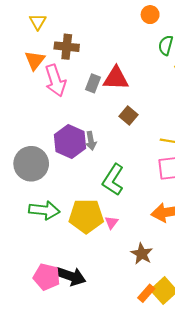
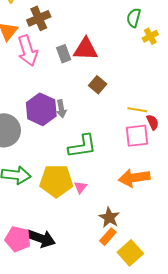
brown cross: (67, 47) -> (39, 18), turned -30
gray rectangle: (93, 83) -> (64, 54), turned -42
green L-shape: (113, 180) -> (82, 146), turned -132
orange rectangle: (146, 293) -> (108, 237), moved

